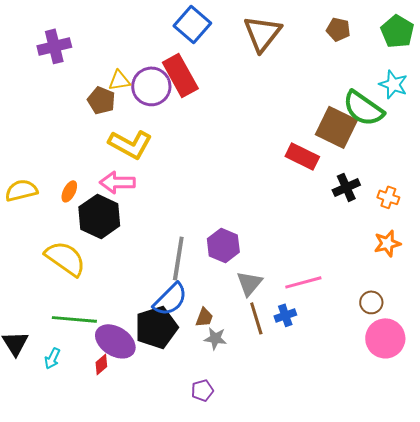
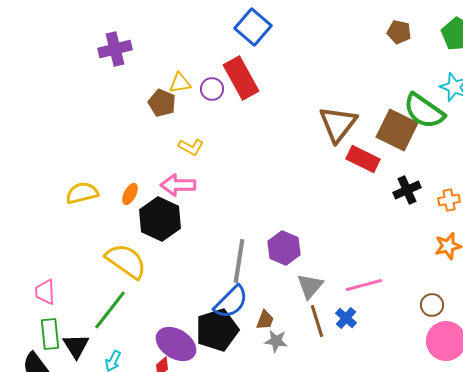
brown triangle: (262, 33) -> (338, 124), moved
purple circle: (151, 86) -> (212, 89), size x0.6
yellow L-shape: (130, 144) -> (191, 147), size x0.6
orange cross: (388, 197) -> (449, 200), turned -30
blue cross: (285, 315) -> (346, 318), turned -30
green line: (74, 319) -> (110, 310), moved, turned -57

